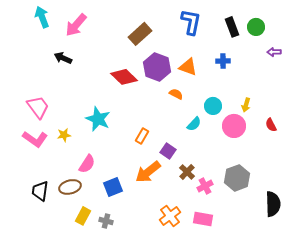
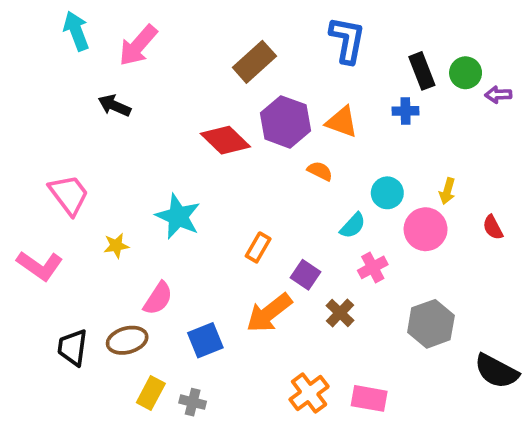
black rectangle: (232, 27) -> (422, 71), moved
green circle: (256, 27) -> (466, 73), moved
pink L-shape: (35, 139) -> (40, 266), moved
pink cross: (205, 186) -> (373, 267), moved
black semicircle: (273, 204) -> (496, 371), turned 120

